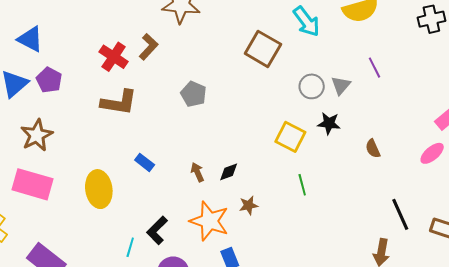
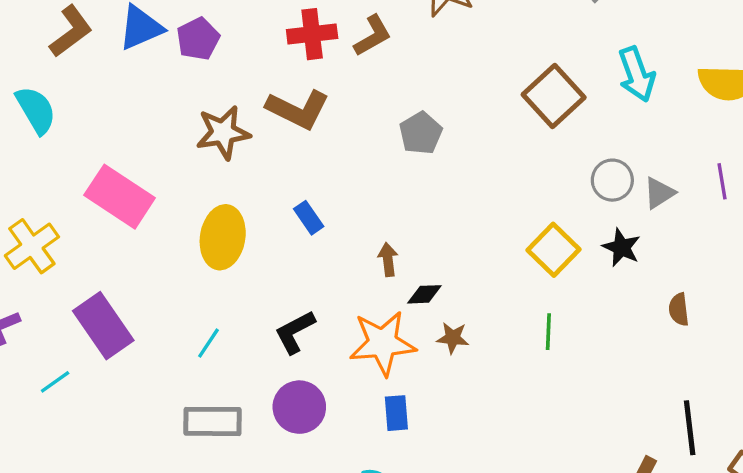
red cross: (114, 57) -> (312, 34), turned 32
brown star: (37, 135) -> (223, 133), moved
black diamond: (229, 172) -> (424, 294), moved
orange star: (209, 221) -> (383, 343), turned 30
cyan line: (130, 247) -> (209, 343), moved

